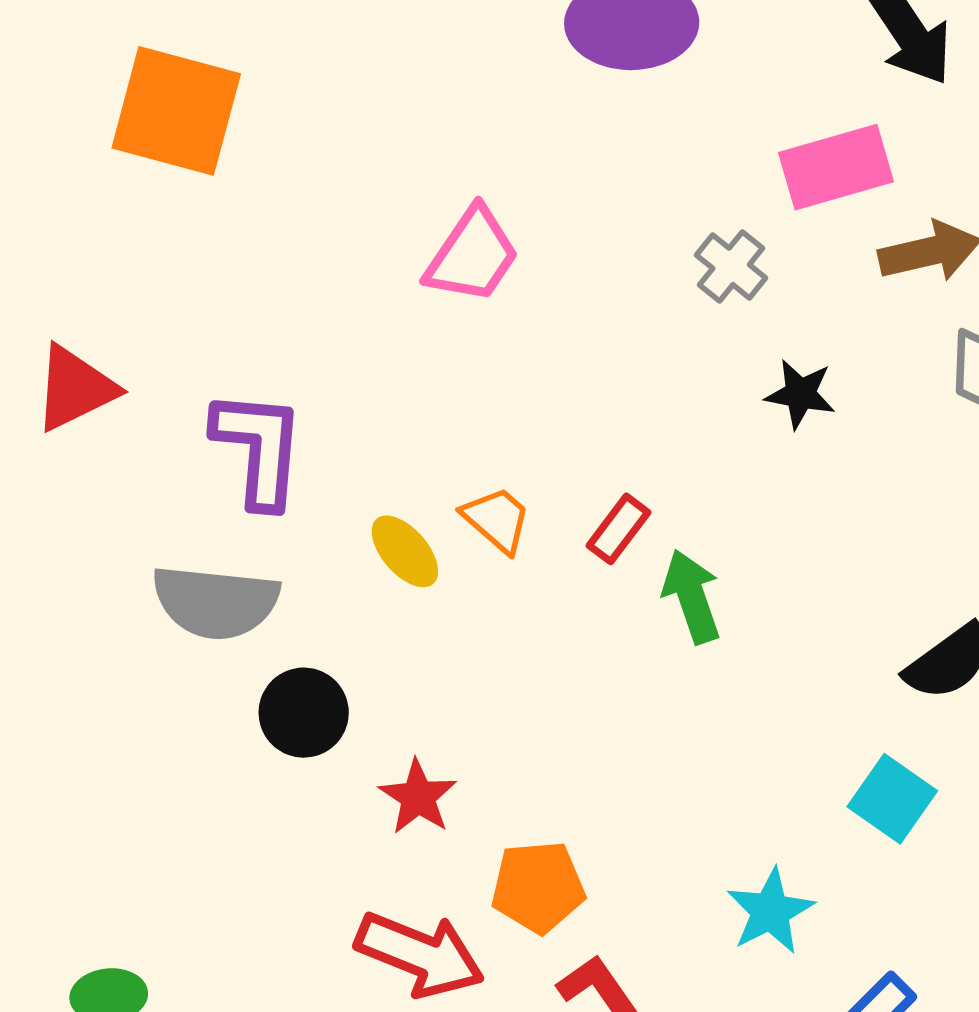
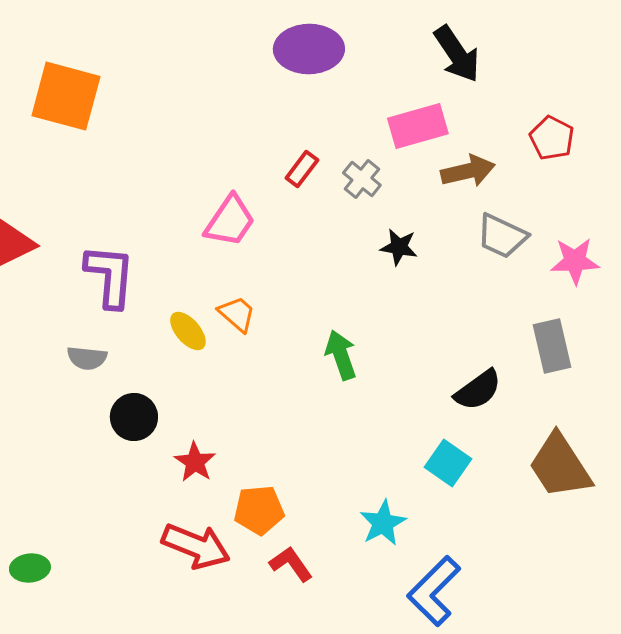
pink trapezoid: (472, 255) -> (230, 221), moved
red rectangle: (619, 529) -> (302, 169), moved
gray semicircle: (216, 602) -> (87, 358), size x0.6

